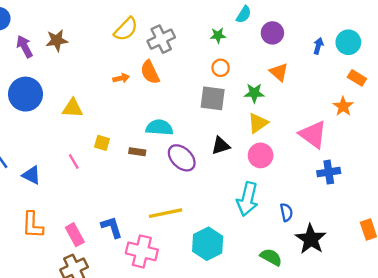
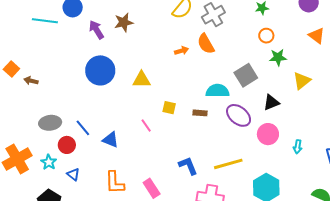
green star: (254, 93) -> (278, 57), moved
gray square: (213, 98) -> (246, 75), moved, turned -35
pink circle: (261, 155) -> (268, 134), moved
cyan arrow: (247, 199) -> (298, 147), size x0.5
blue L-shape: (112, 227) -> (188, 166), moved

